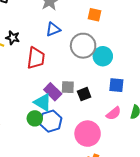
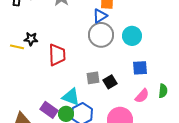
blue triangle: (53, 29) -> (100, 16), moved
cyan circle: (103, 56) -> (132, 36), moved
purple rectangle: (53, 92) -> (49, 110), moved

